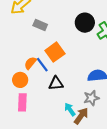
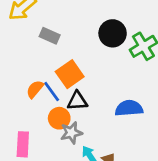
orange circle: (20, 80) -> (59, 118), moved
black triangle: (56, 83) -> (77, 101), moved
gray star: (91, 98) -> (71, 133), moved

